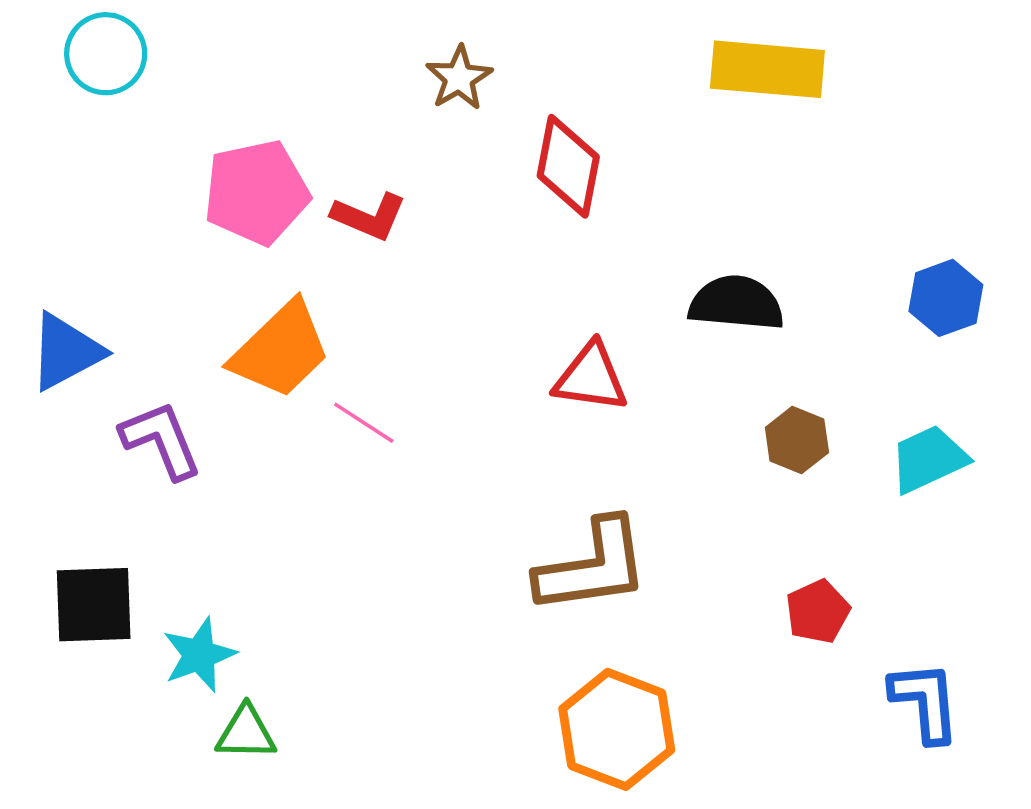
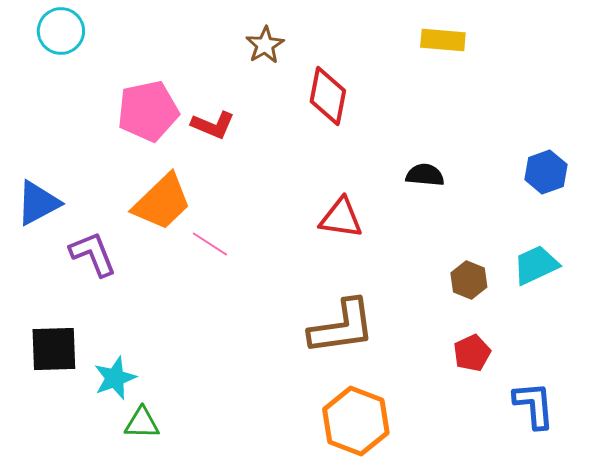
yellow rectangle: (767, 69) -> (443, 40), size x0.7
black semicircle: (736, 303) -> (425, 175), size x0.7
brown hexagon: (797, 440) -> (469, 280), moved

